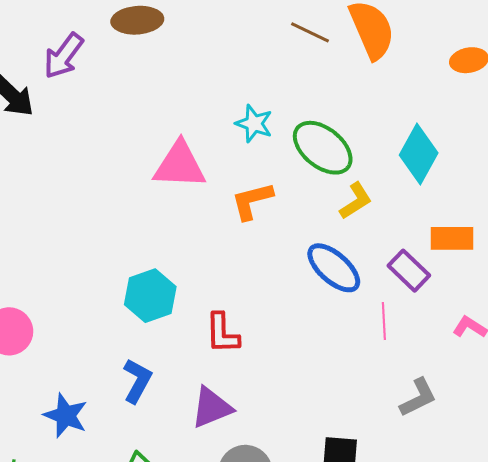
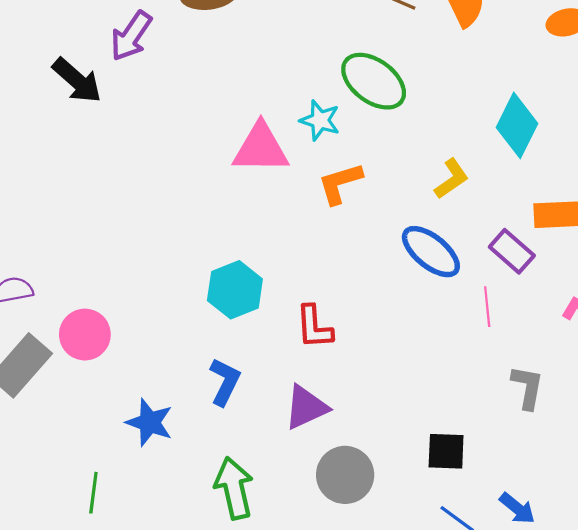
cyan star: (254, 124) -> (320, 120), moved
green ellipse: (323, 148) -> (374, 81), moved
gray L-shape: (418, 398) -> (528, 387), turned -51

